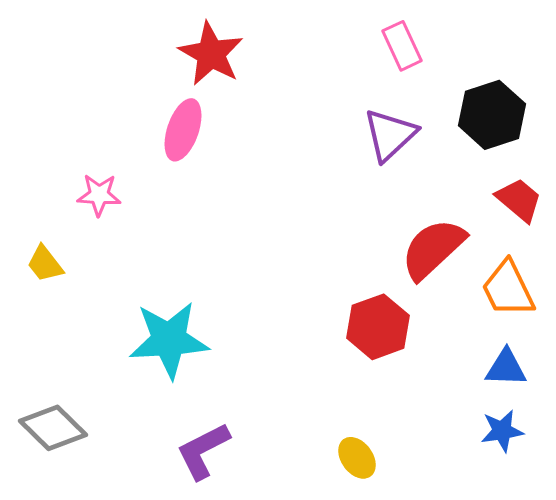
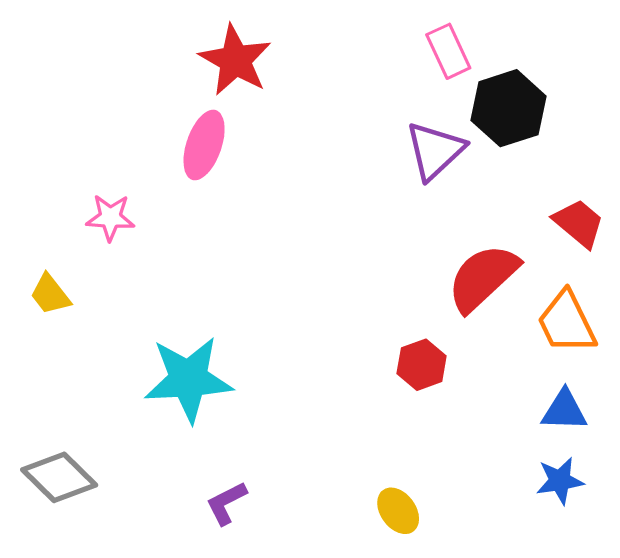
black hexagon: (492, 115) -> (509, 108), moved
red hexagon: (378, 327) -> (422, 365), size x0.7
purple L-shape: (203, 451) -> (226, 503), size x0.7

